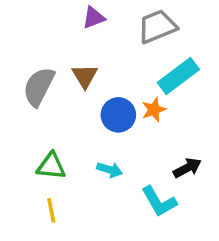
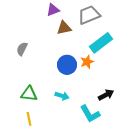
brown triangle: (85, 76) -> (64, 28), moved, turned 49
gray semicircle: (39, 87) -> (22, 49), size x0.6

